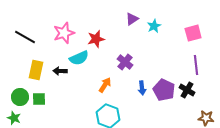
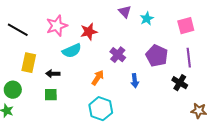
purple triangle: (132, 19) -> (125, 12), turned -40
black arrow: (60, 71) -> (53, 74), moved
purple pentagon: (164, 90) -> (157, 56), moved
green square: (39, 99) -> (51, 95), moved

